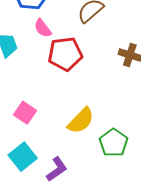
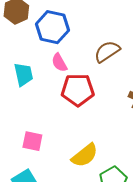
pink square: (25, 113) -> (32, 141), turned -30

